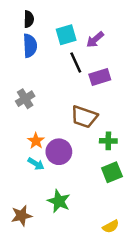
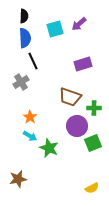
purple arrow: (95, 40) -> (79, 24), moved
black line: (76, 63) -> (33, 61), moved
green cross: (108, 141) -> (94, 108), moved
purple circle: (59, 152) -> (77, 126), moved
green star: (59, 201) -> (49, 148), moved

